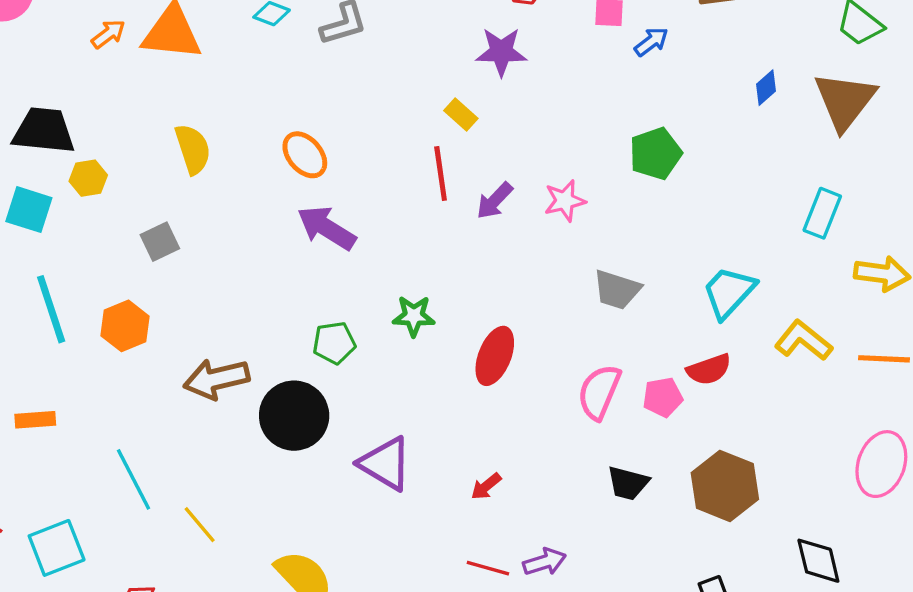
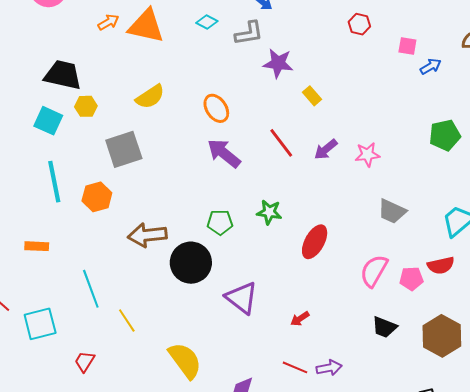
purple star: (501, 52) -> (278, 63), moved
yellow semicircle: (193, 149) -> (150, 97), turned 68
green pentagon: (656, 154) -> (445, 135), moved
red line: (441, 173) -> (281, 143), moved, turned -36
gray square: (160, 242) -> (124, 149), size x1.6

